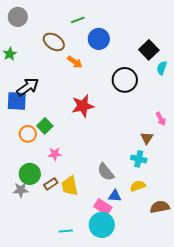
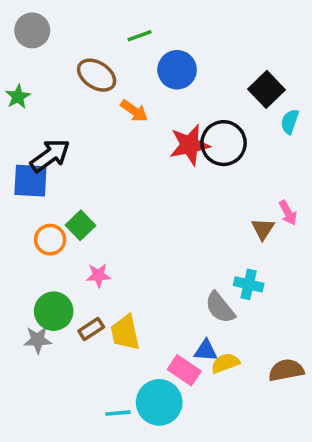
red star: (83, 106) -> (190, 145), moved
brown triangle: (147, 138) -> (263, 229), moved
gray semicircle: (106, 172) -> (220, 308), moved
yellow semicircle: (138, 186) -> (225, 363), moved
cyan circle: (102, 225) -> (159, 402), moved

